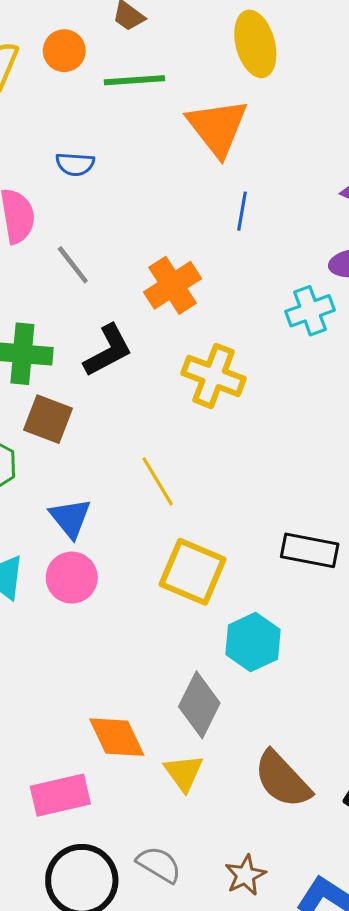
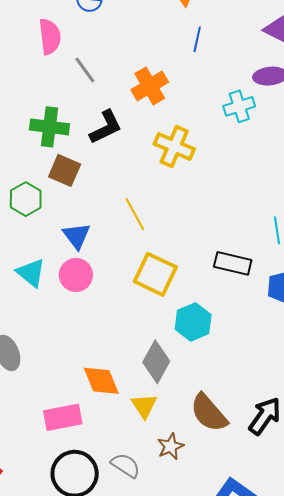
brown star: (245, 875) -> (170, 446), moved

